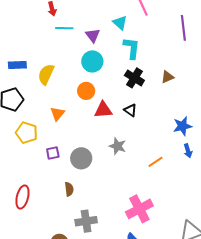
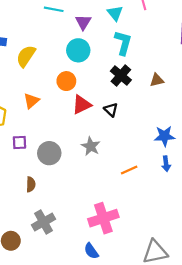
red triangle: (103, 110) -> (82, 105), turned -30
gray cross: (86, 221) -> (43, 222), turned -30

